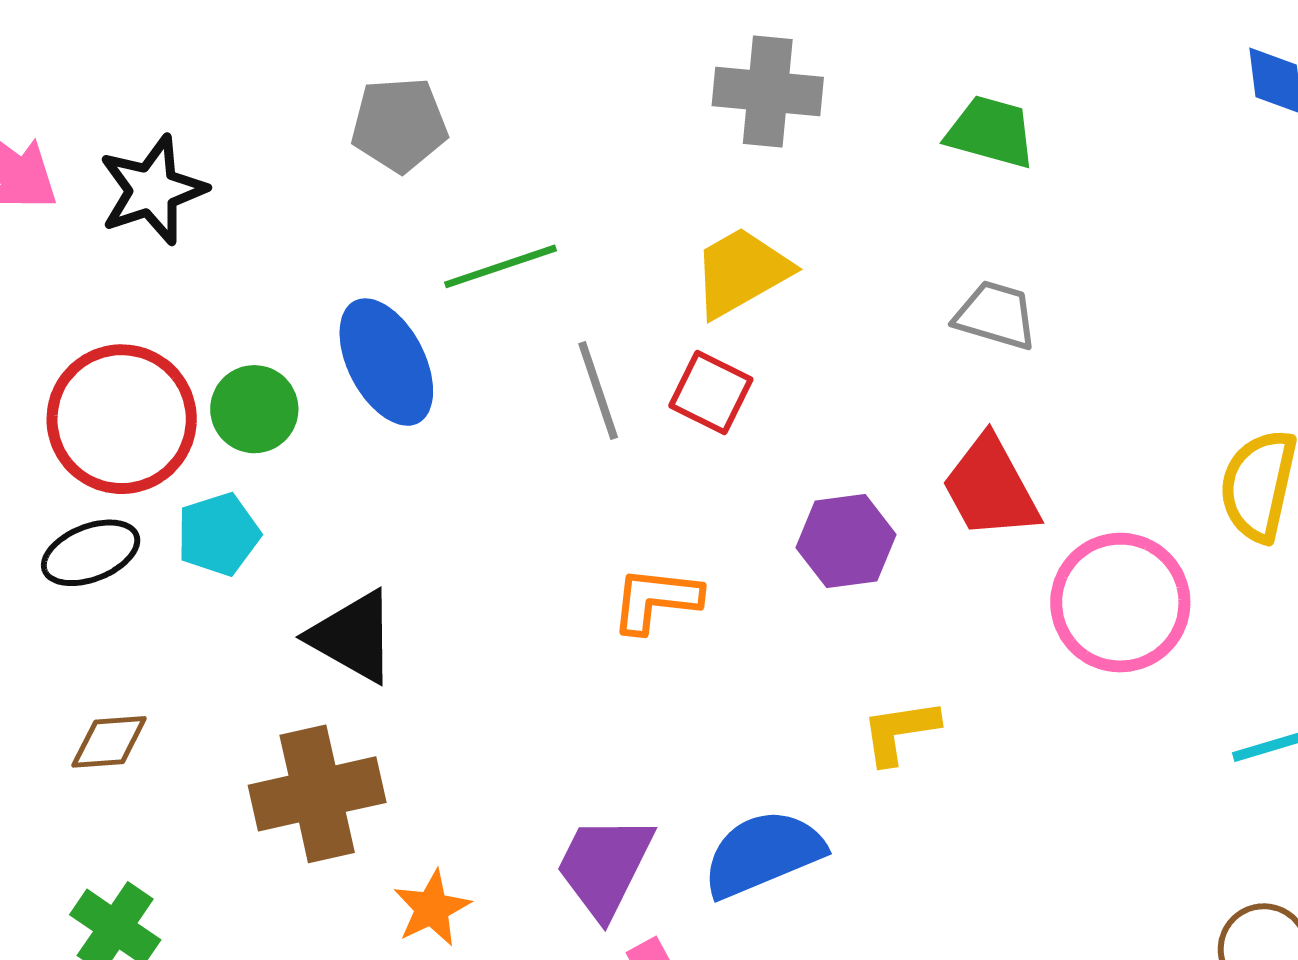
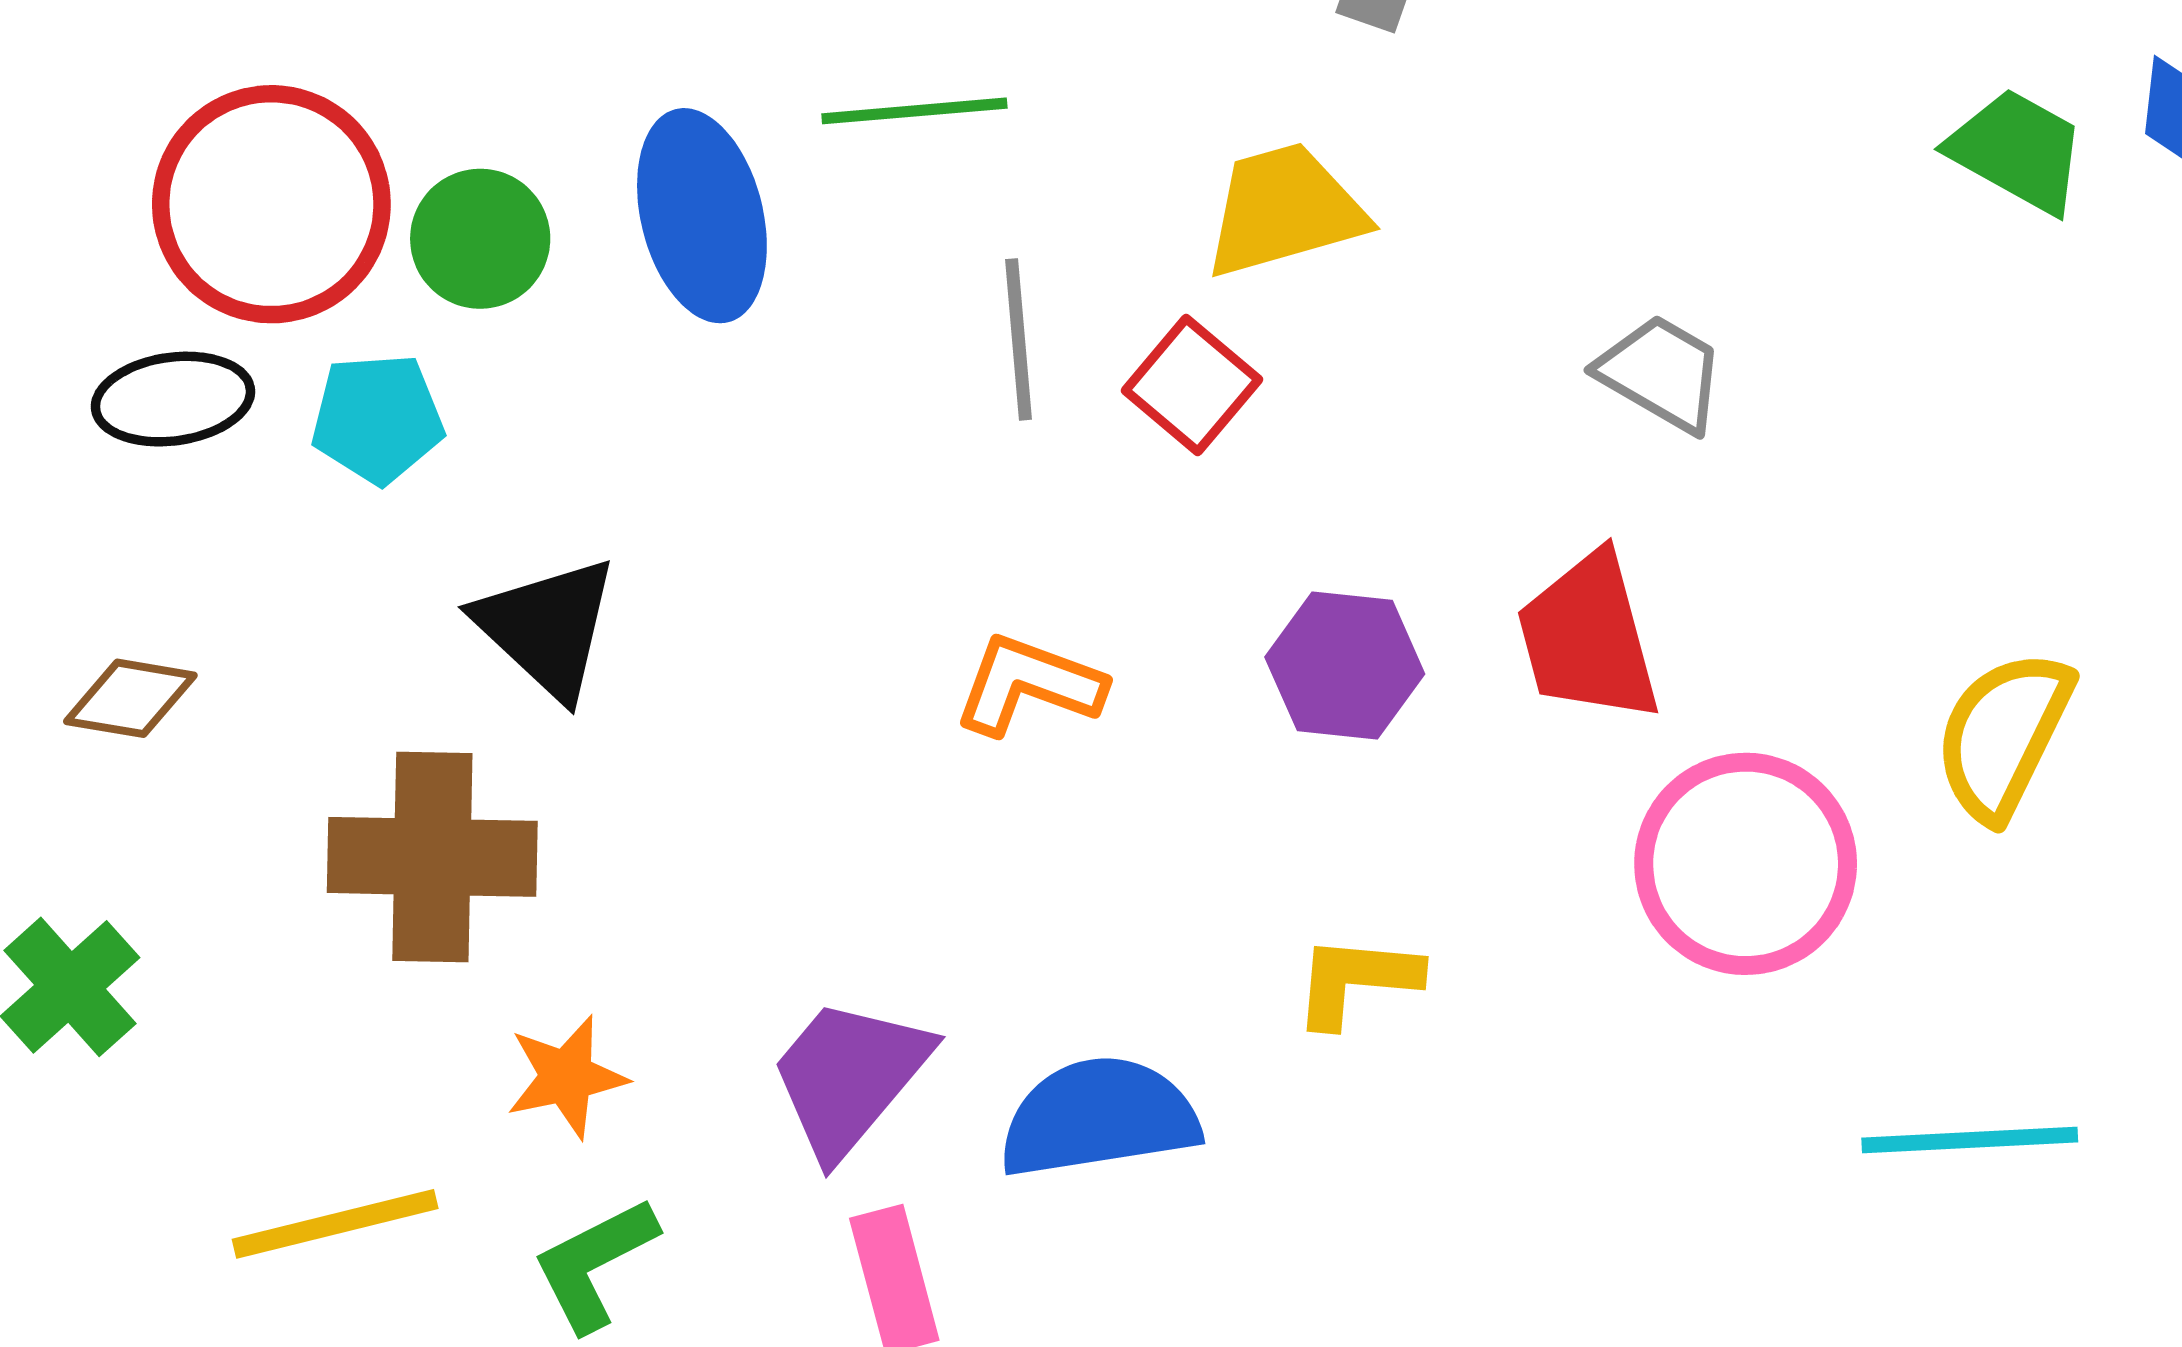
green trapezoid: (991, 132) -> (2017, 151), moved

